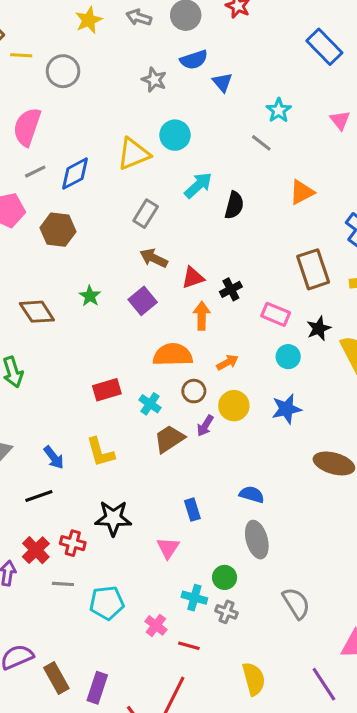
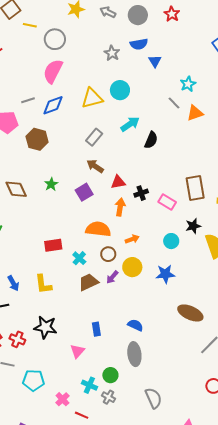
pink semicircle: (27, 127) -> (53, 71), moved
orange triangle: (302, 192) -> (195, 113), moved
pink rectangle: (276, 314) -> (167, 202), moved

